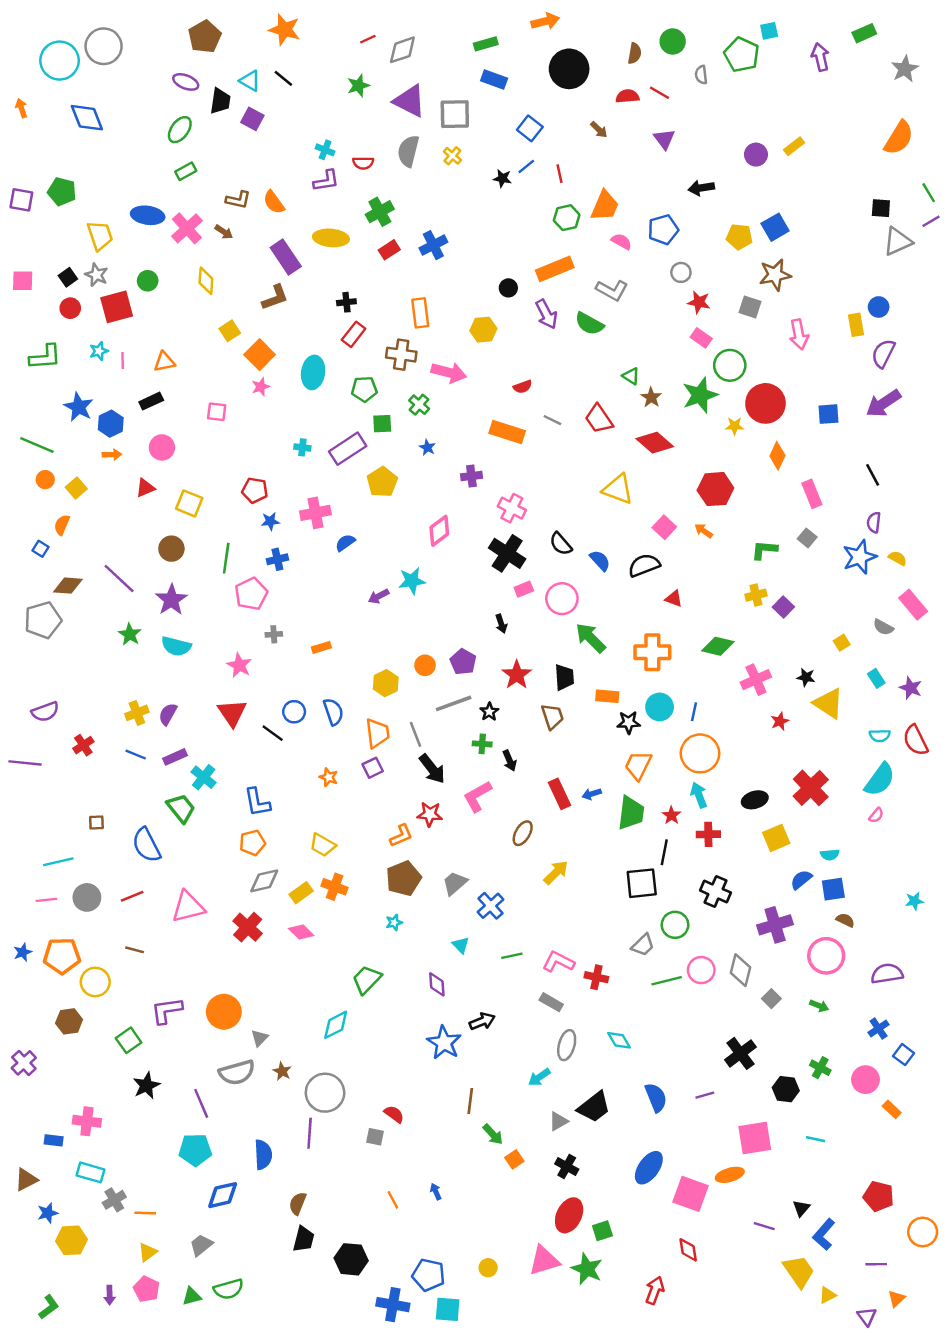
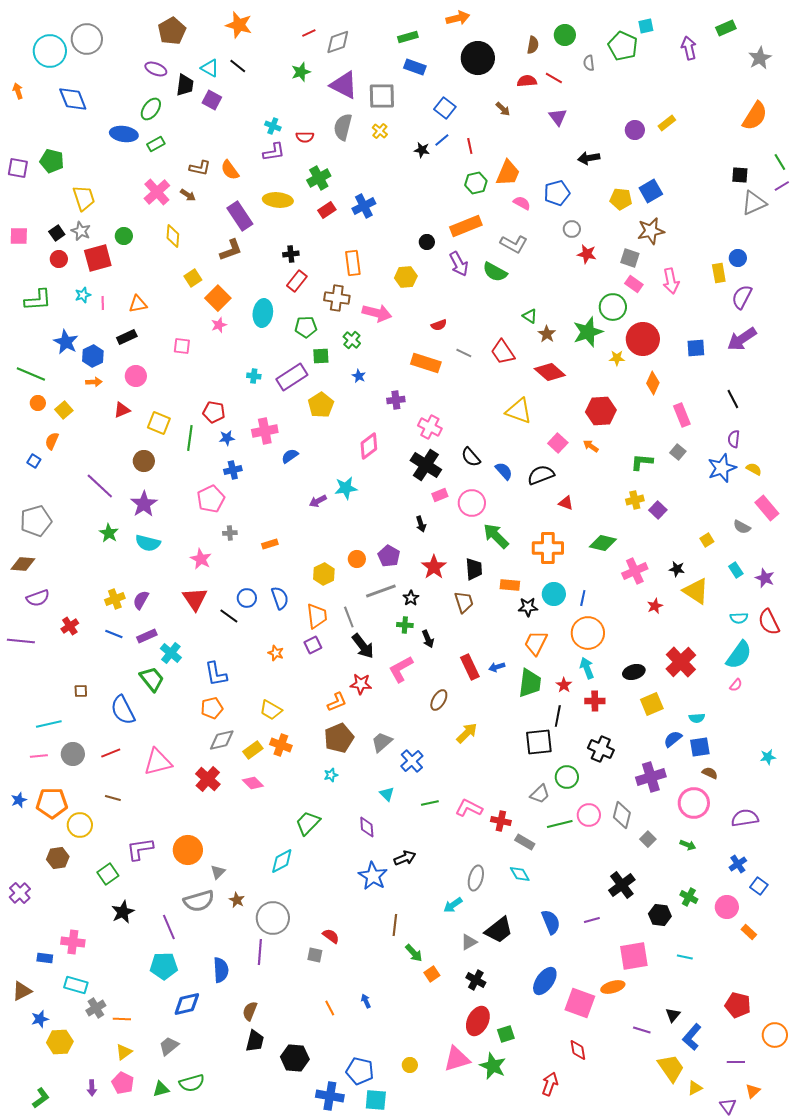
blue ellipse: (148, 215) -> (124, 134), moved
pink rectangle: (701, 338) -> (634, 284), moved
green line: (226, 558) -> (190, 438), moved
brown diamond: (68, 586) -> (23, 564), moved
gray rectangle: (551, 1002) -> (525, 842), moved

